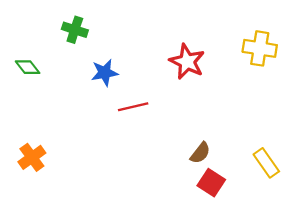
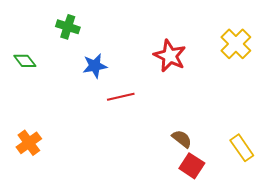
yellow cross: (260, 48) -> (236, 44), turned 36
brown semicircle: (200, 153) -> (182, 139), turned -90

